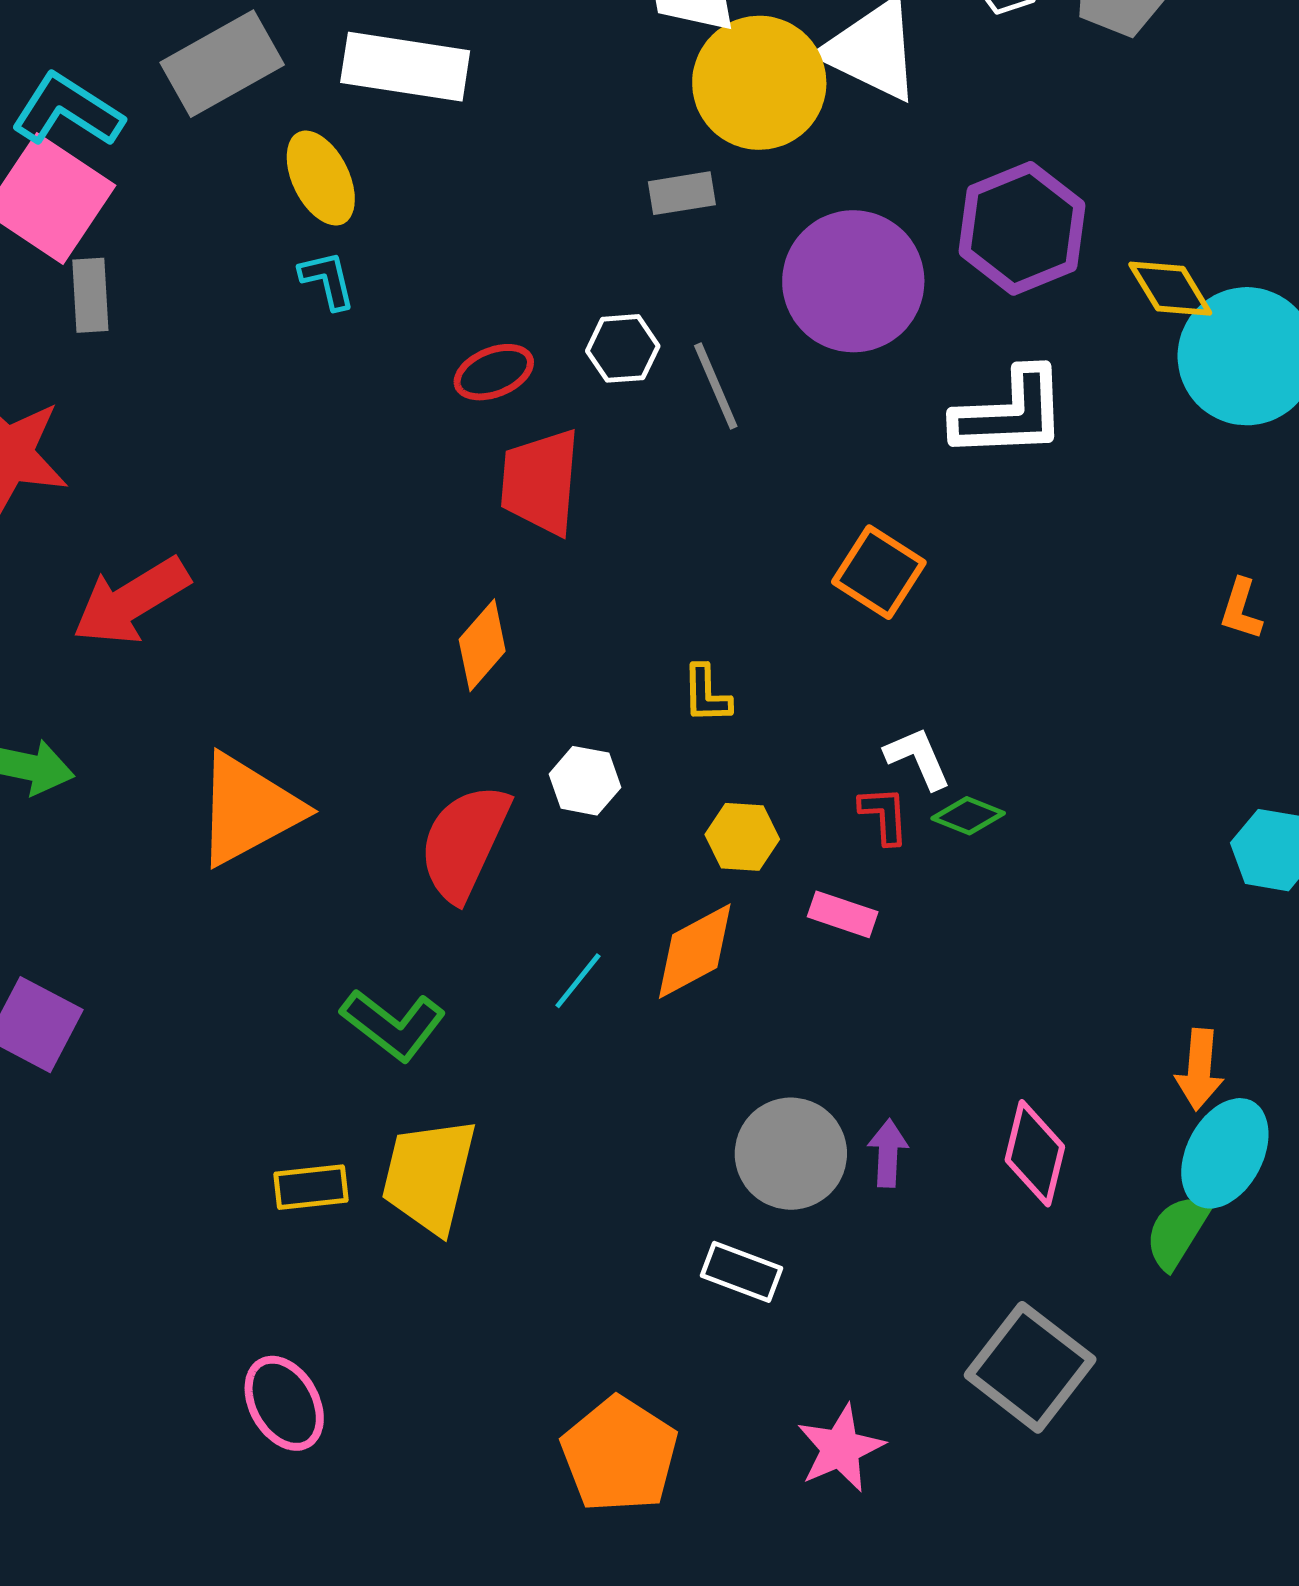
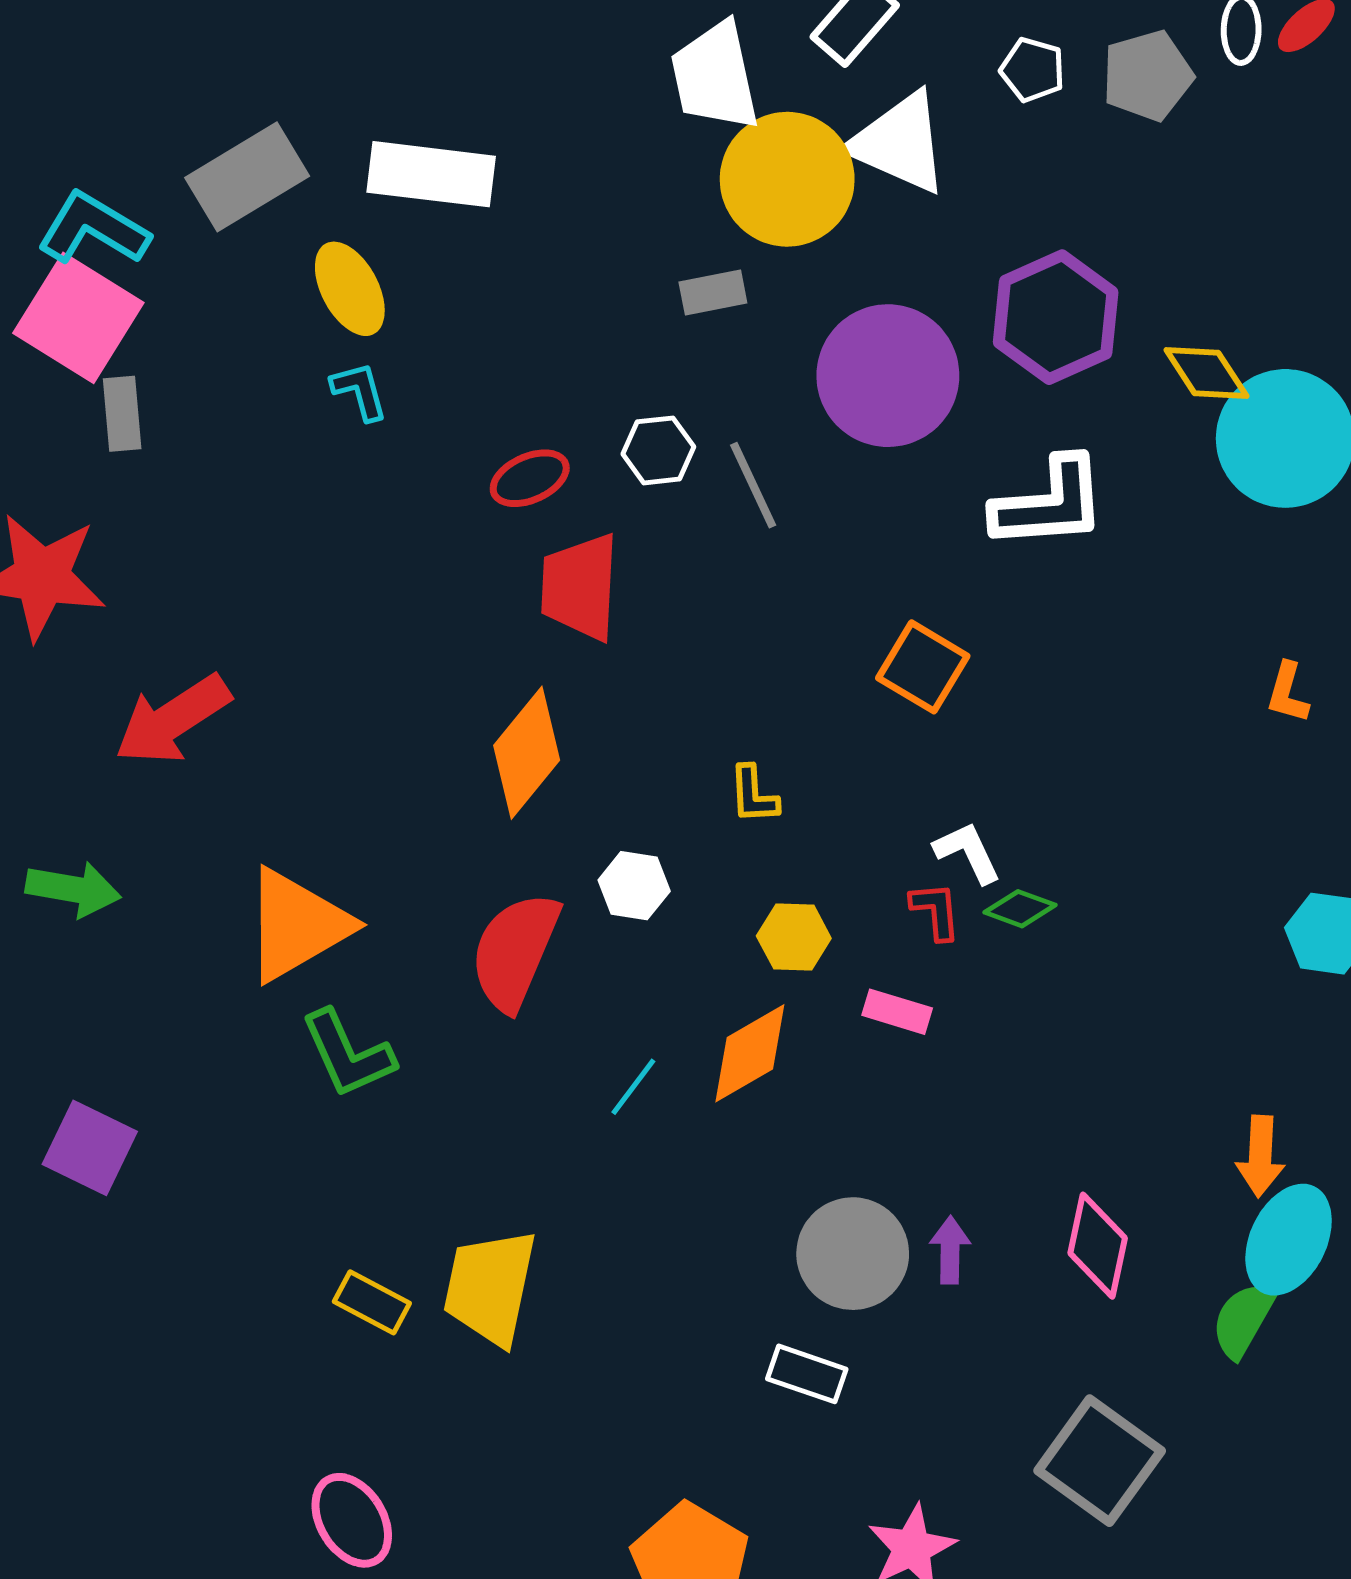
orange diamond: (482, 645) -> (527, 753), size x1.4
green L-shape: (393, 1025) -> (348, 1054), moved, turned 30
yellow rectangle: (311, 1187) -> (372, 1302), turned 36

